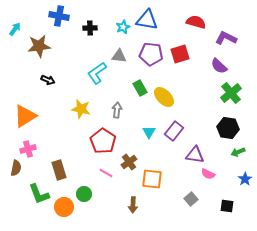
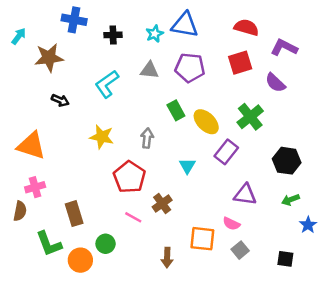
red square: (180, 54) -> (240, 63), moved
cyan L-shape: (97, 73) -> (107, 84), moved
green cross: (231, 93) -> (250, 117), moved
orange triangle: (25, 116) -> (31, 146), turned 50
purple rectangle: (174, 131) -> (226, 152), moved
green arrow: (238, 152) -> (290, 200), moved
pink semicircle: (208, 174) -> (231, 224), moved
orange square: (152, 179) -> (202, 239), moved

